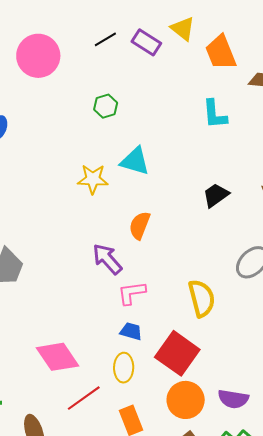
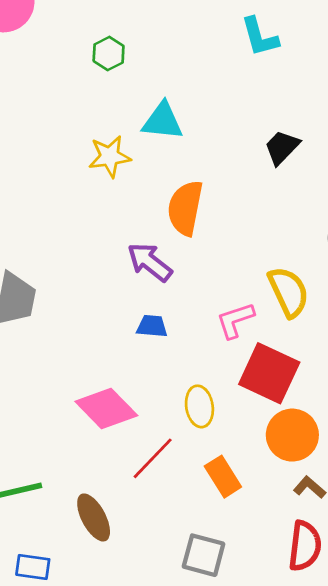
orange semicircle: (140, 225) -> (185, 208), size x1.4
pink L-shape: (132, 293) -> (235, 320), moved
blue trapezoid: (131, 331) -> (152, 326), moved

